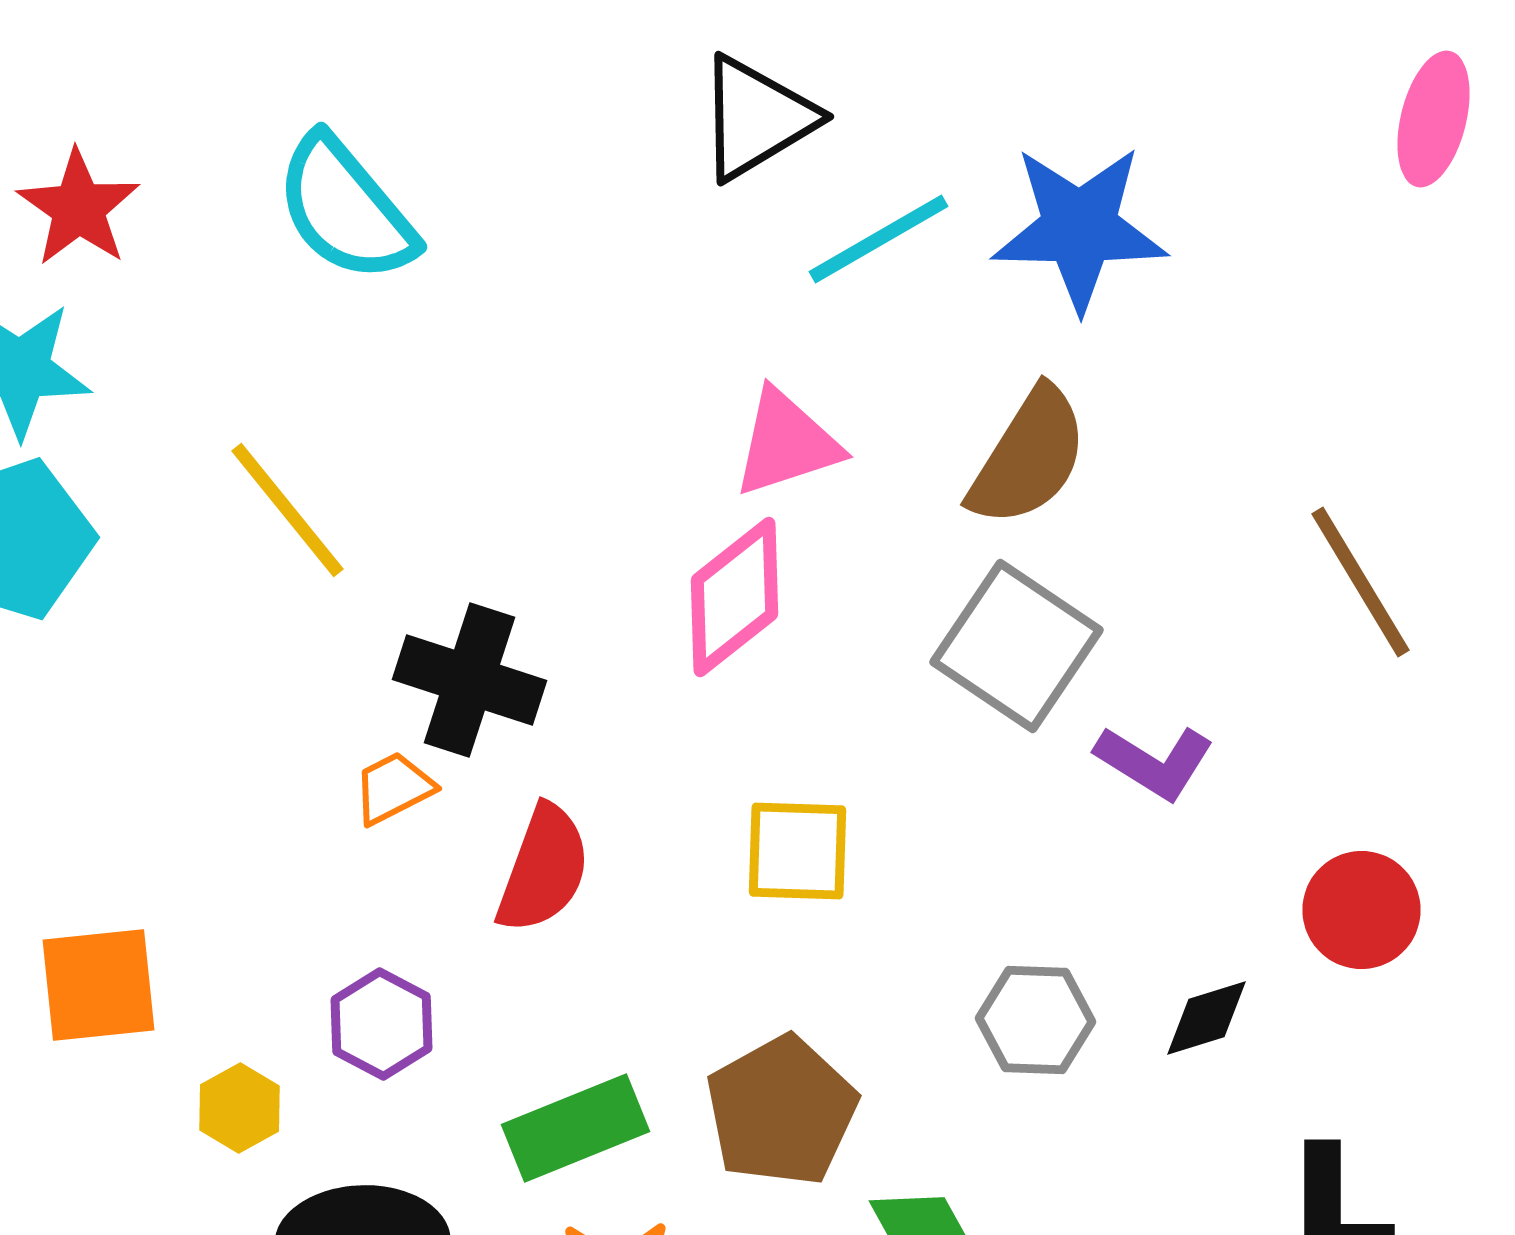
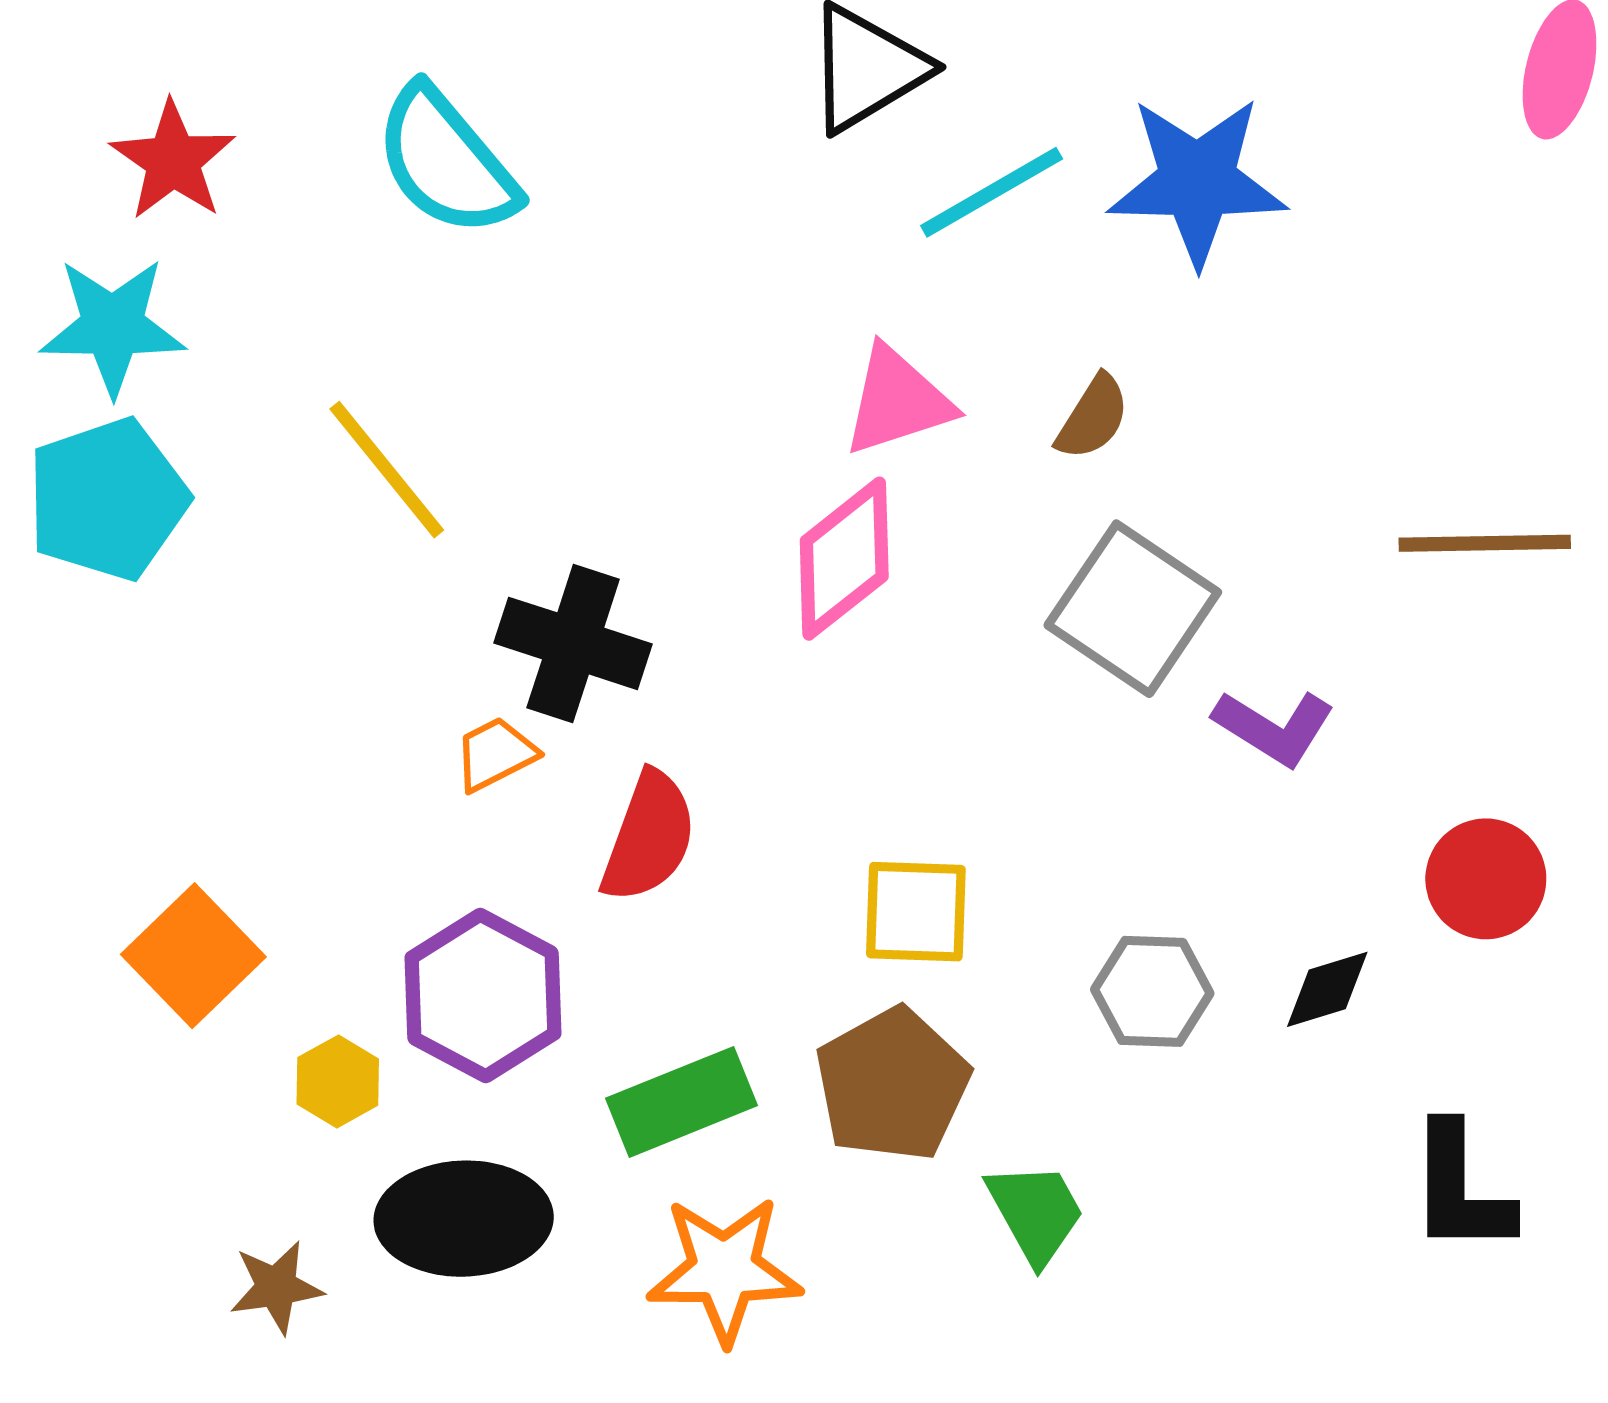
brown semicircle: (1028, 457) -> (1093, 417), moved, size x0.6
brown line: (1360, 582) -> (1485, 543), turned -60
yellow square: (798, 851) -> (916, 912), moved
orange square: (98, 985) -> (193, 956), turned -38
purple hexagon: (382, 1024) -> (483, 996), size x1.5

